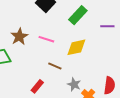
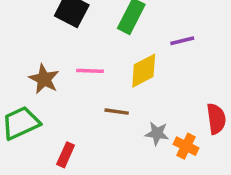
purple line: (107, 26) -> (182, 41), moved
red rectangle: (37, 86) -> (66, 155), moved

